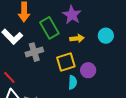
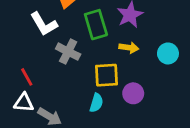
gray cross: (34, 52) -> (68, 52), turned 30
cyan semicircle: (73, 82) -> (96, 103), moved

